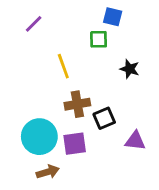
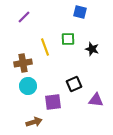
green square: (99, 39) -> (68, 39), moved
brown cross: (77, 104) -> (23, 63), moved
cyan circle: (39, 137) -> (28, 86), moved, size x0.7

